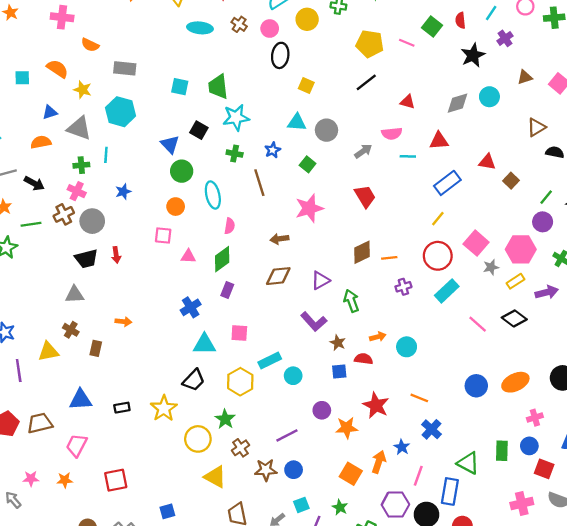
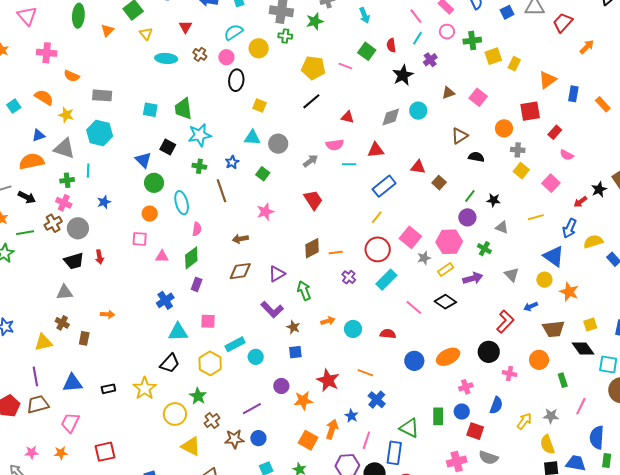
cyan square: (22, 78) -> (14, 106), turned -32
orange semicircle: (41, 142) -> (32, 161), size x1.4
pink star: (309, 208) -> (265, 212), size x0.7
purple cross: (403, 287) -> (349, 277), turned -32
red semicircle: (364, 359) -> (388, 334), moved
purple line: (19, 371) -> (35, 376), moved

